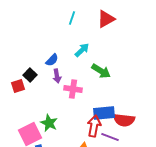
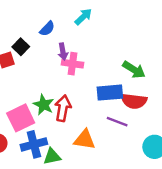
green arrow: (101, 71) -> (134, 70), moved
purple arrow: (57, 76) -> (63, 52), moved
red arrow: (94, 126) -> (63, 108), moved

